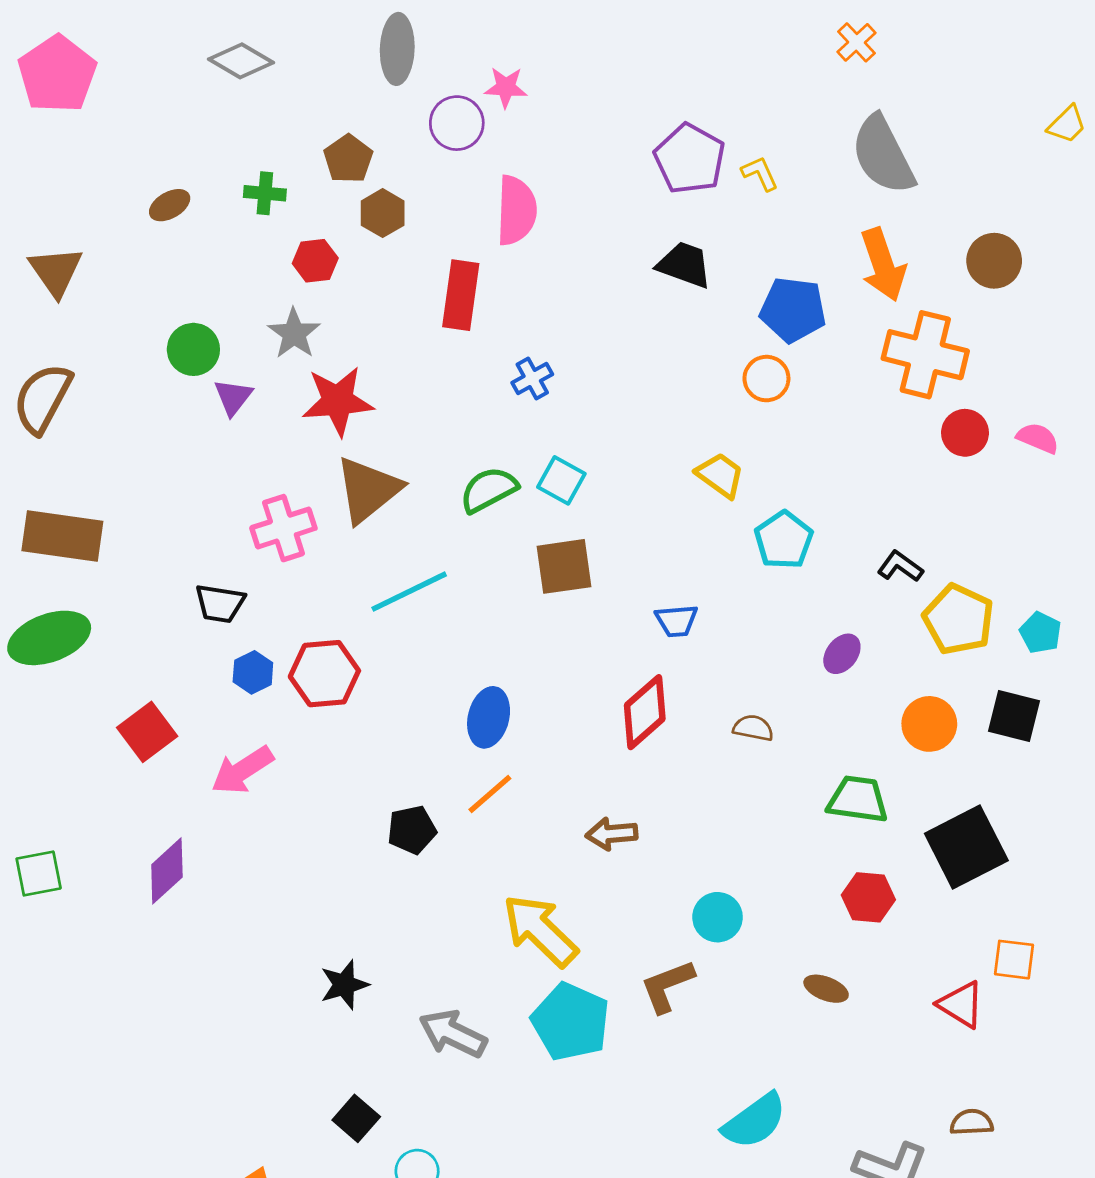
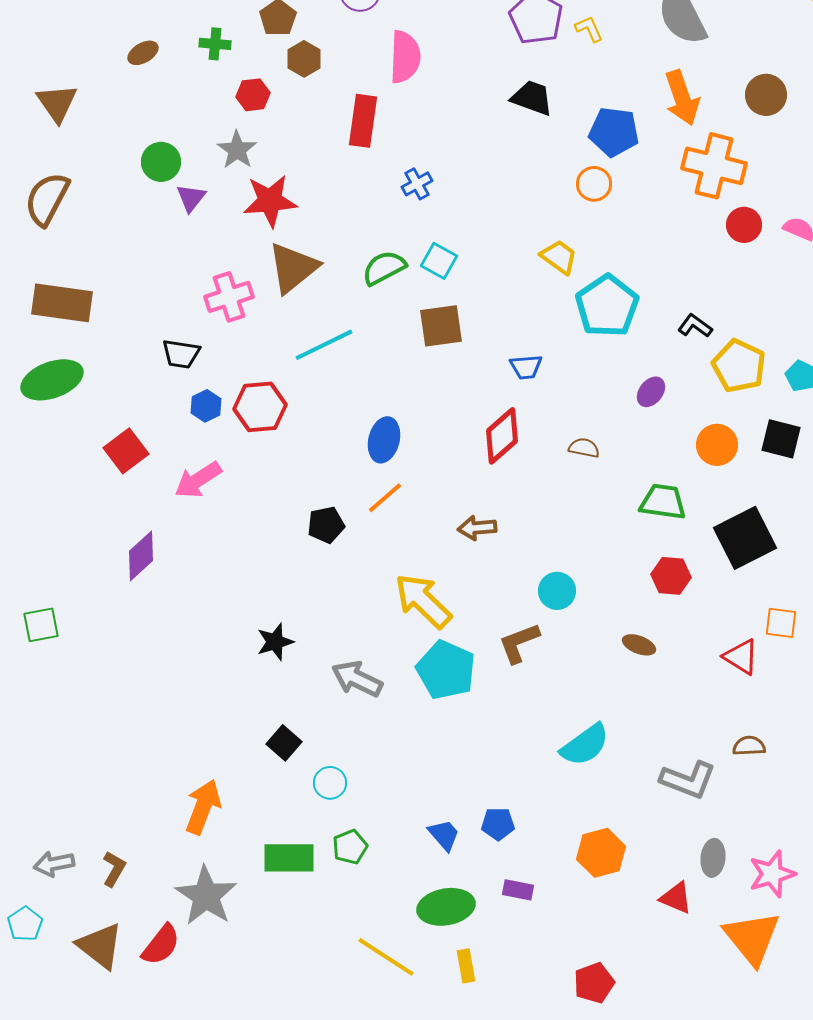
cyan pentagon: (784, 540) -> (607, 306), size x1.4
green square: (39, 874) -> (41, 625), moved

